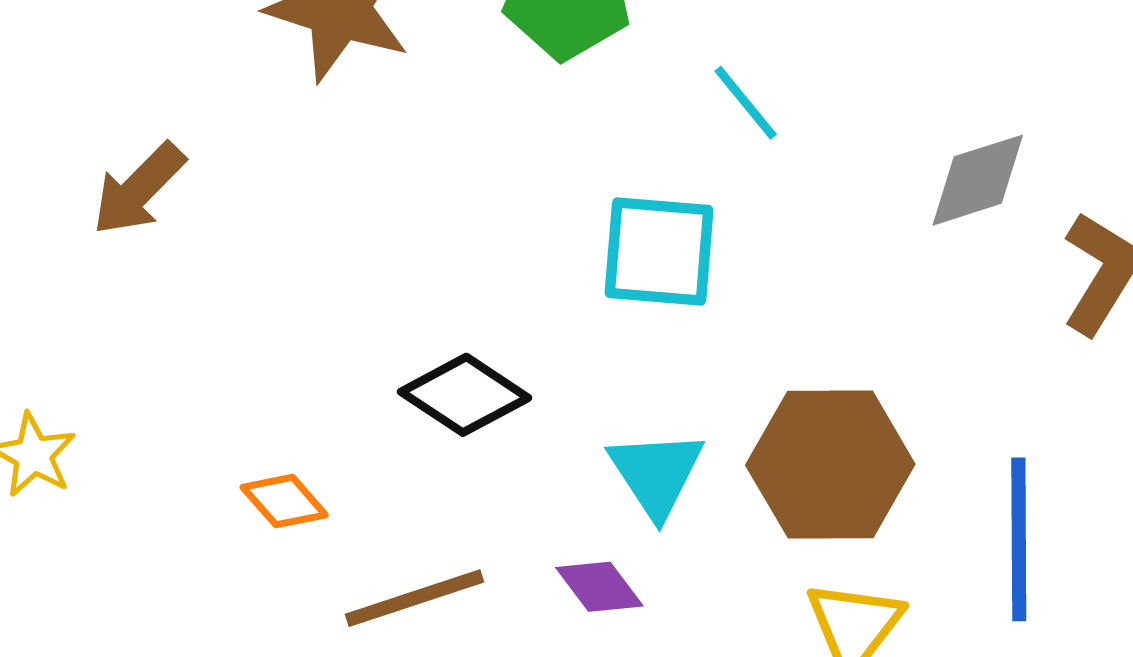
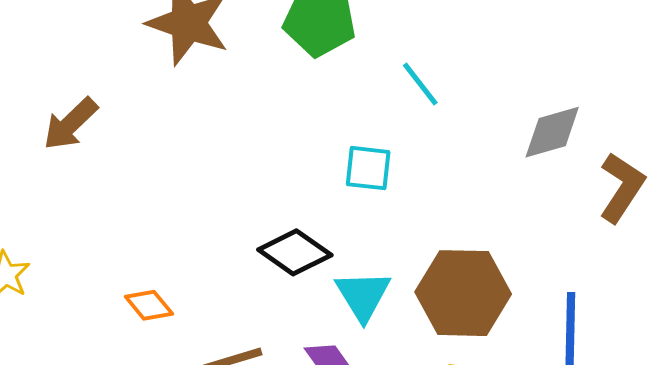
cyan square: (659, 252) -> (368, 168), size x0.7
black diamond: (465, 395) -> (295, 252), moved

